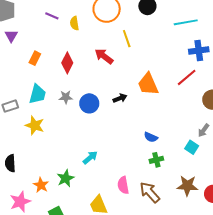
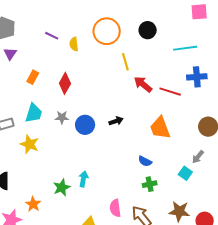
red arrow: (104, 56) -> (143, 84), moved
red line: (187, 77) -> (170, 92), moved, turned 55
orange trapezoid: (148, 84) -> (160, 128), moved
cyan arrow: (90, 158) -> (83, 179), turned -42
green star: (66, 178) -> (62, 187), moved

